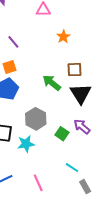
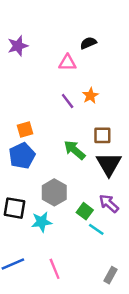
purple line: (13, 42) -> (68, 101), moved
cyan line: (72, 168) -> (96, 229), moved
gray rectangle: (85, 187) -> (110, 275), turned 56

